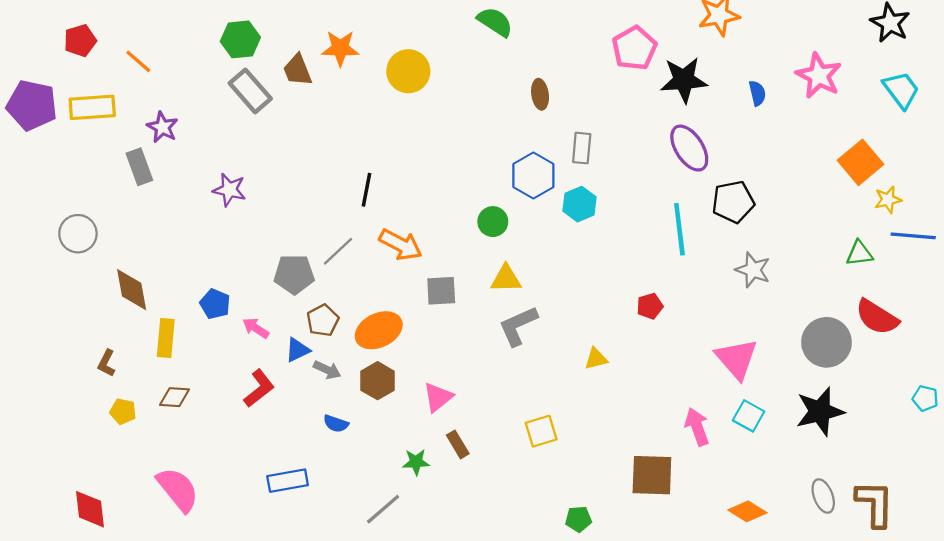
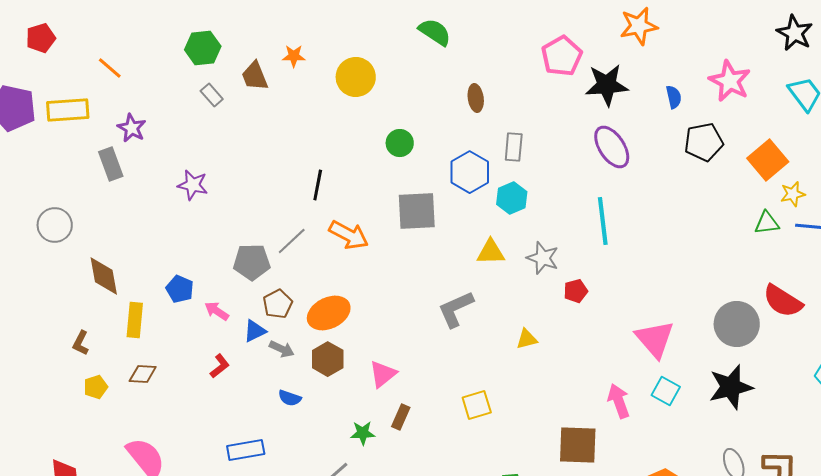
red pentagon: (80, 40) -> (41, 38), moved
orange star: (340, 48) -> (294, 56), size x0.7
gray rectangle: (250, 91) -> (212, 95), size x0.6
black pentagon: (733, 202) -> (704, 142), moved
green circle: (493, 222) -> (400, 143), moved
green triangle: (859, 253) -> (767, 223), moved
gray star: (753, 270) -> (543, 258), moved
yellow triangle: (506, 279) -> (491, 252), moved
gray square: (441, 291) -> (417, 211), moved, size x1.4
red L-shape: (259, 388) -> (220, 366), size x0.7
yellow pentagon: (123, 411) -> (96, 387), turned -30
brown rectangle: (458, 444) -> (401, 417), turned 55

